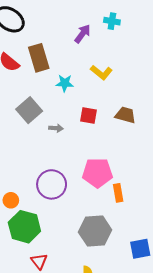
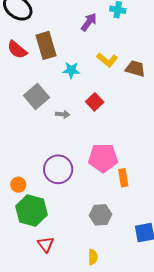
red square: (89, 115) -> (95, 102), turned 36
brown trapezoid: (125, 115) -> (135, 69), moved
gray hexagon: (95, 231) -> (101, 215), size x0.7

